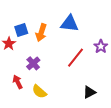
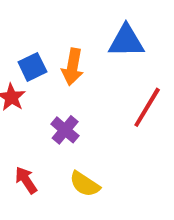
red arrow: (18, 82) -> (26, 180), moved

